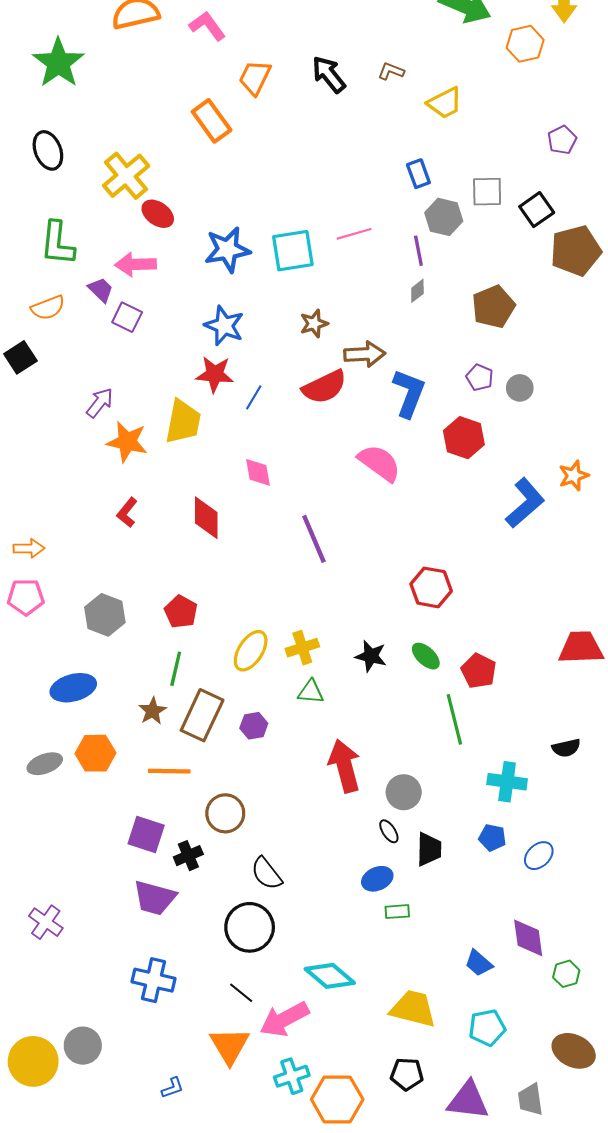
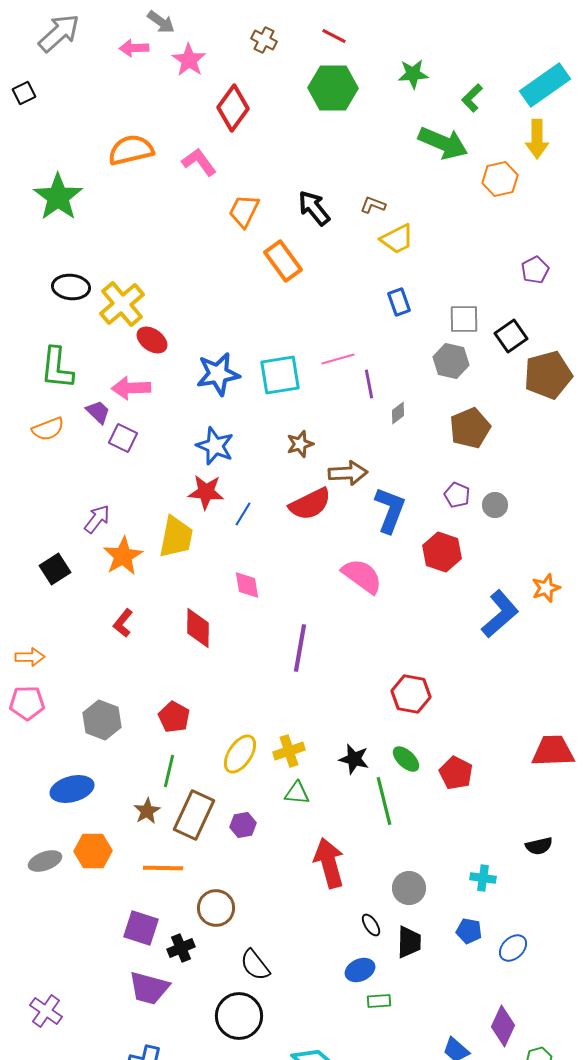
yellow trapezoid: (445, 103) -> (397, 239), moved
orange rectangle: (212, 121) -> (283, 261), moved
black ellipse: (48, 150) -> (71, 287), moved, turned -63
gray hexagon: (444, 217) -> (451, 361), moved
purple line: (418, 251) -> (369, 384), moved
black square: (20, 357) -> (55, 569), moved
orange star: (127, 442) -> (123, 556), turned 30
purple line: (314, 539) -> (300, 648), turned 33
green line: (454, 719) -> (384, 801), moved
cyan cross: (507, 782) -> (483, 878), size x0.7
gray circle: (404, 792) -> (409, 888), moved
purple diamond: (528, 938) -> (503, 1026), turned 33

